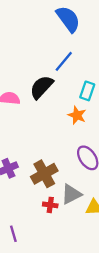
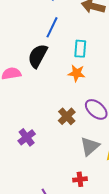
brown cross: (44, 174) -> (67, 116), moved, size x0.7
red cross: (50, 205) -> (80, 179), moved

